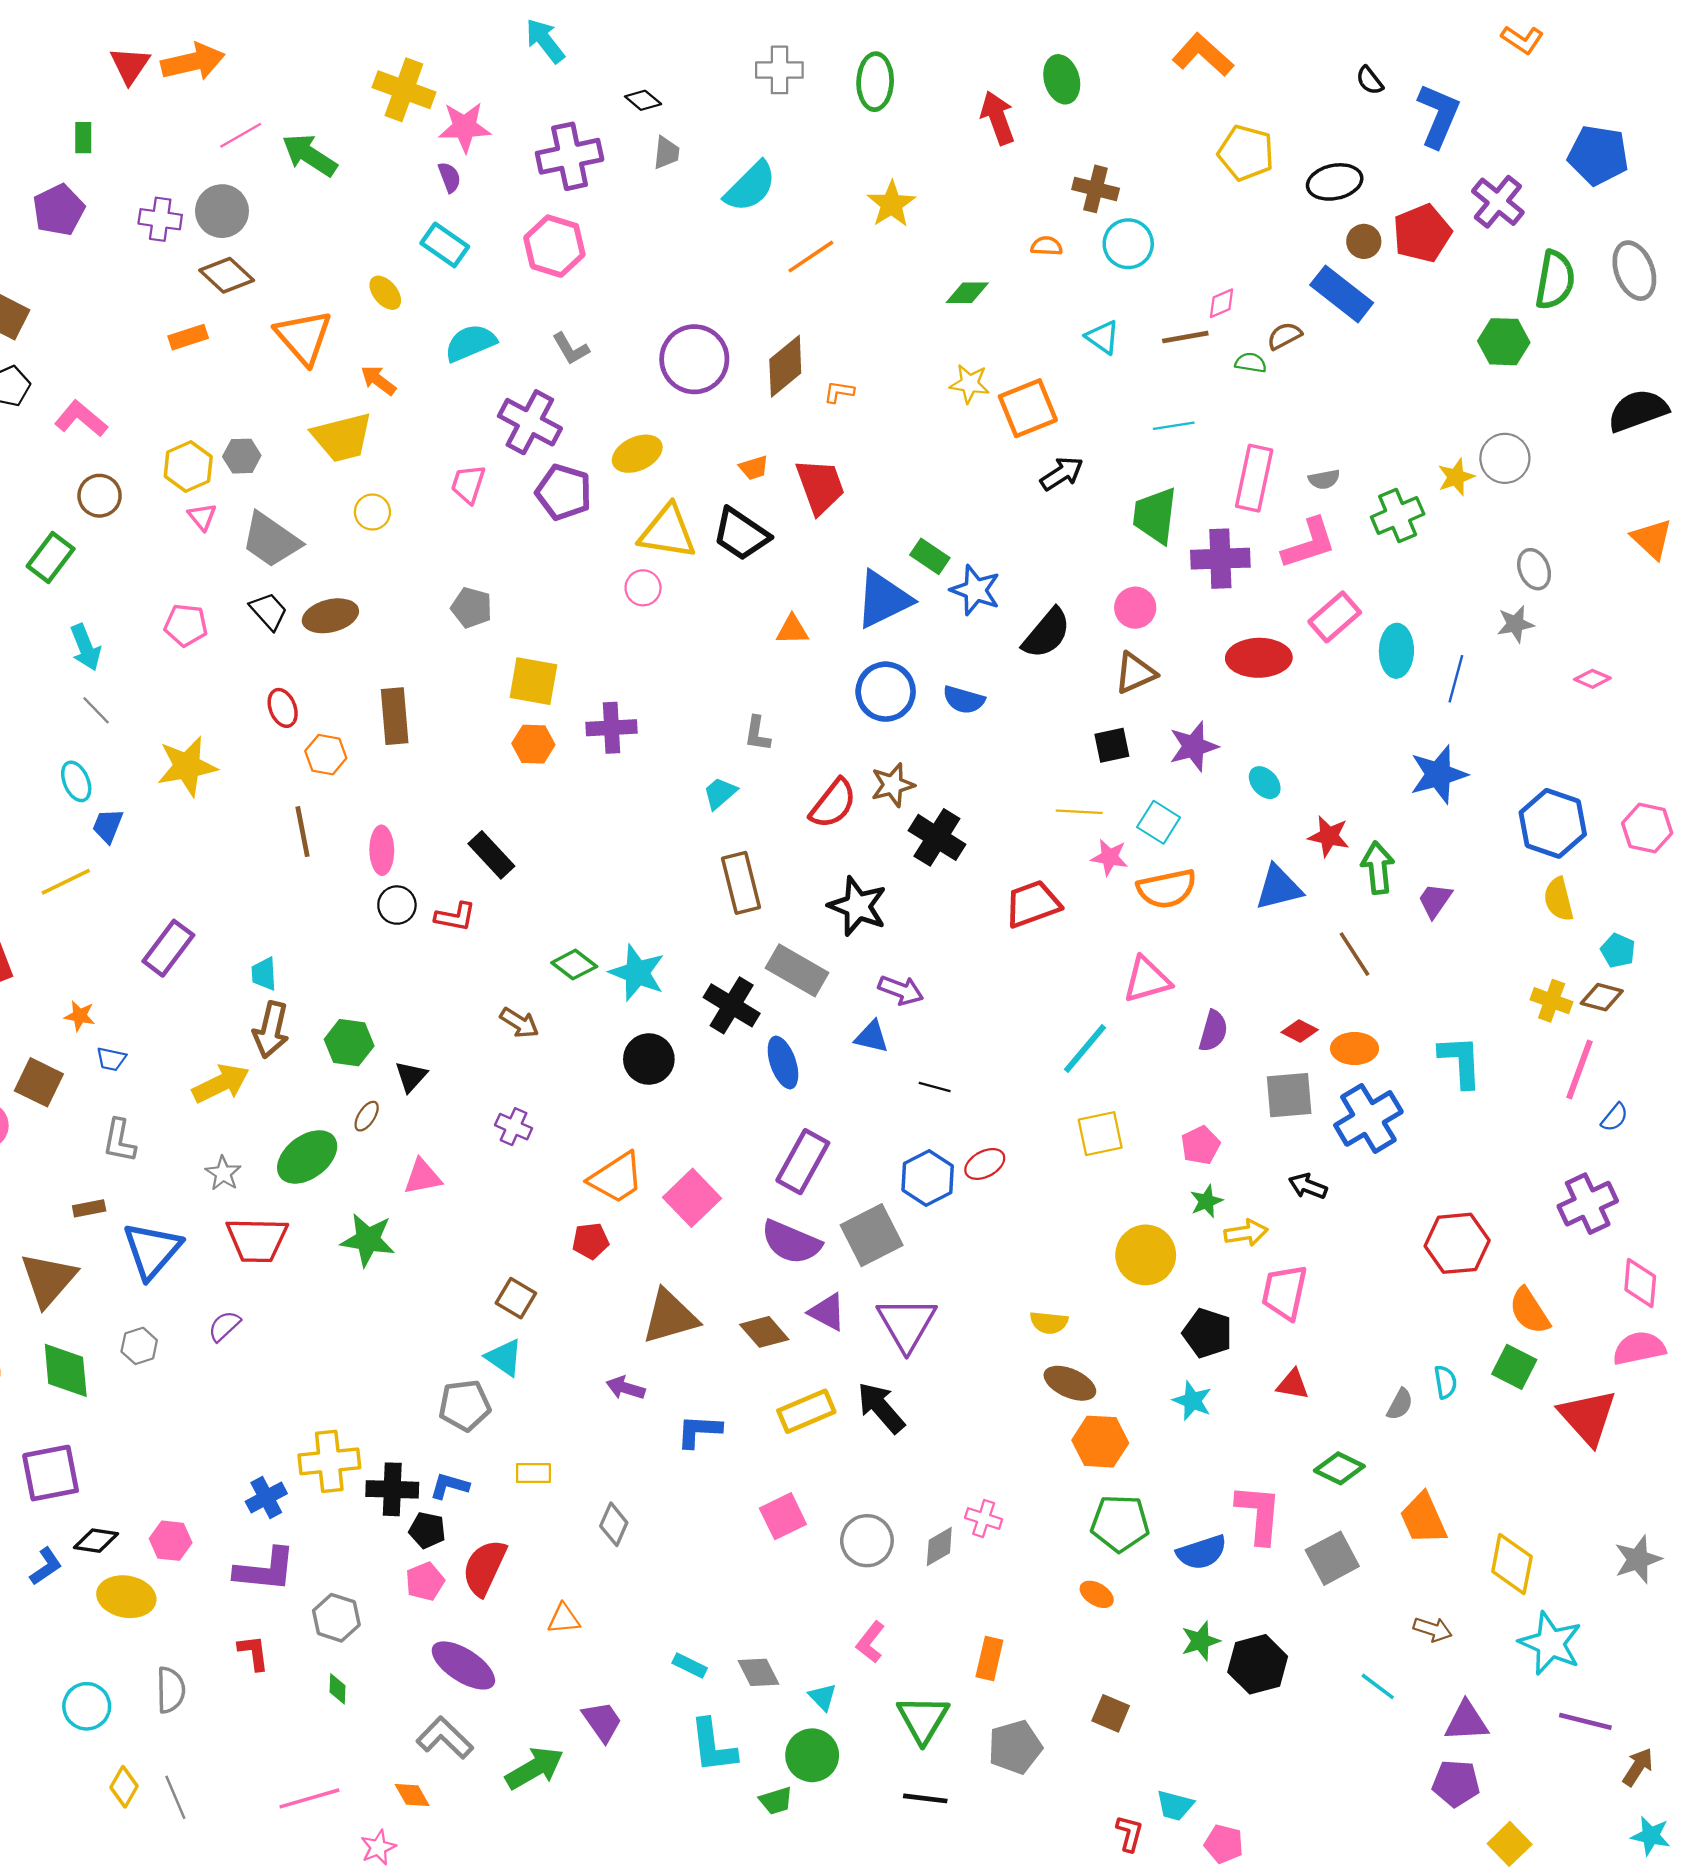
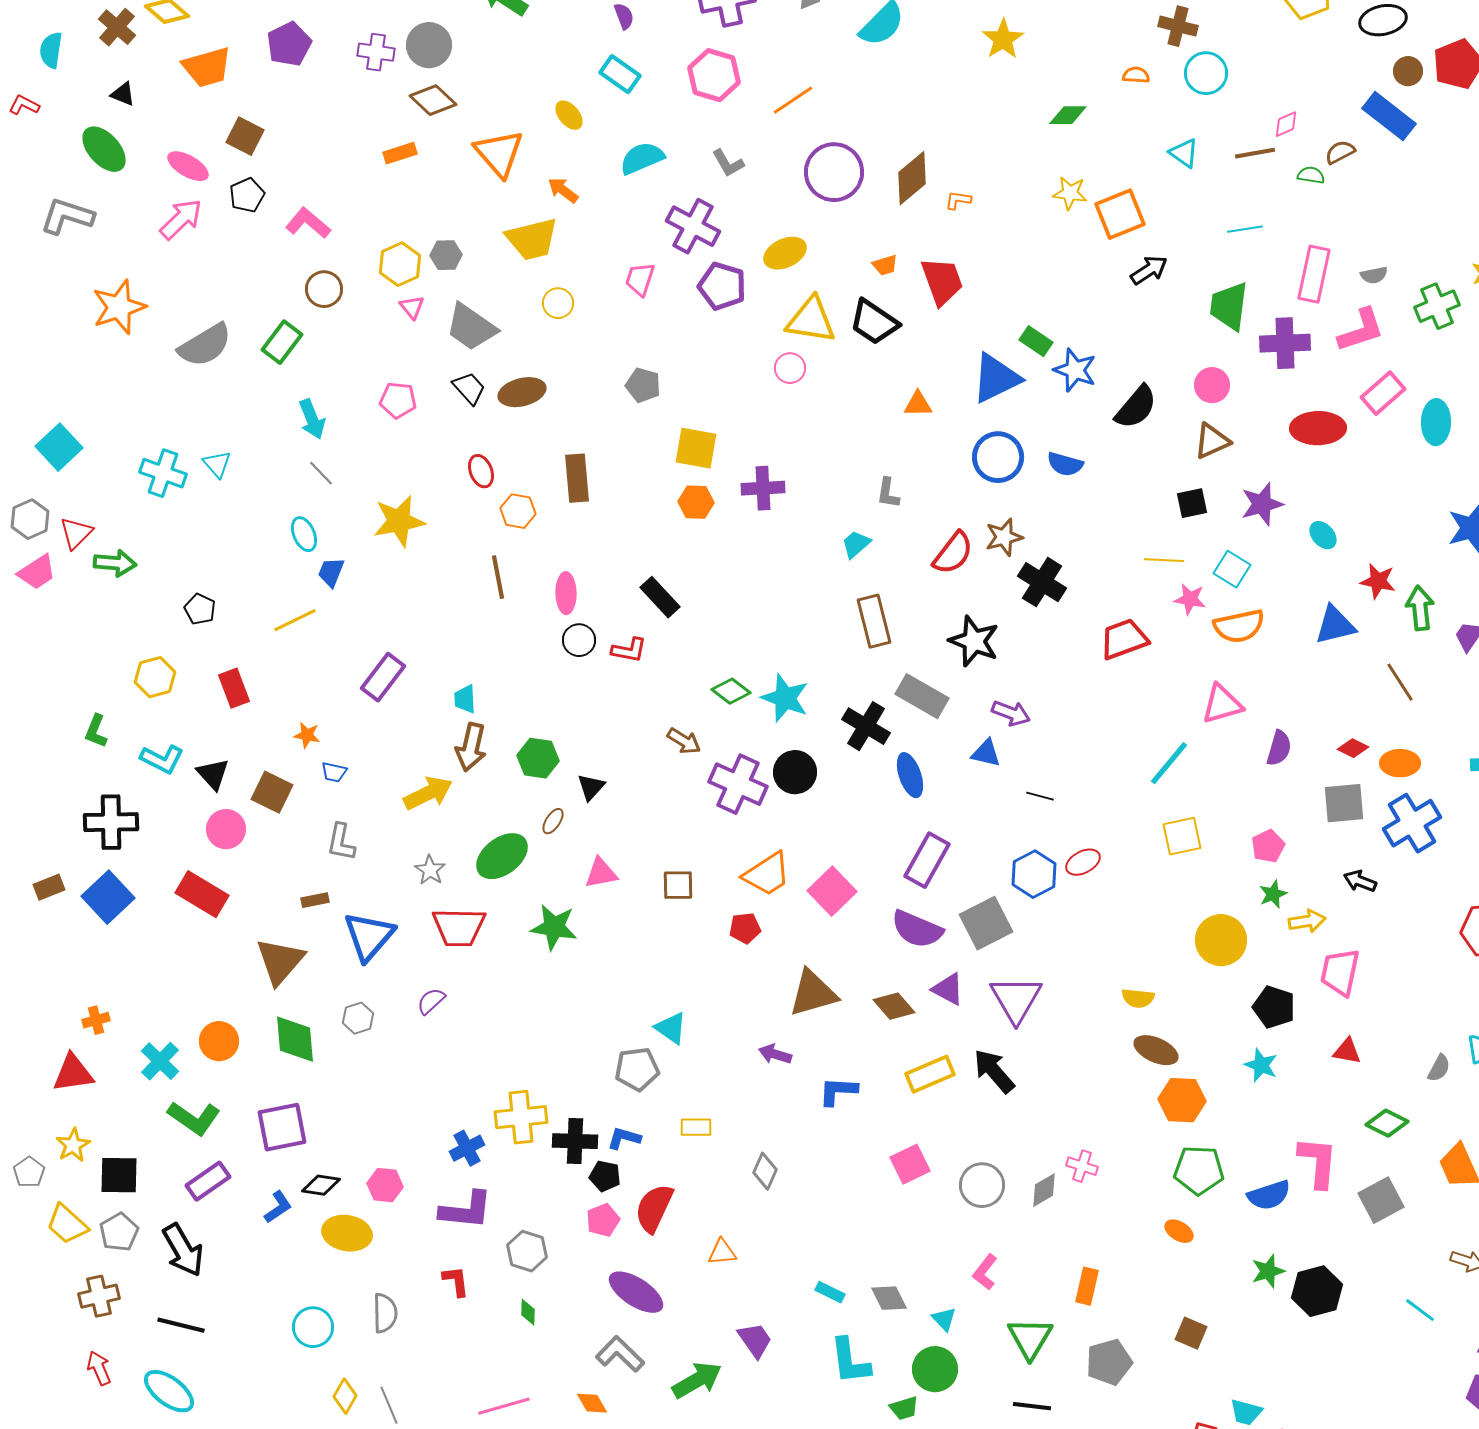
orange line: (811, 257) -> (793, 100), moved
purple cross: (514, 1127) -> (738, 784), moved, size x1.8
brown square: (516, 1298) -> (678, 885), moved, turned -32

